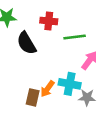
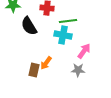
pink arrow: (89, 60) -> (84, 51), moved
cyan cross: (70, 84) -> (63, 35), moved

